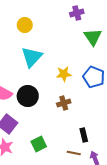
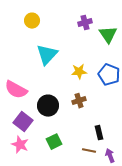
purple cross: (77, 13) -> (85, 23), moved
yellow circle: (25, 25) -> (32, 21), moved
black circle: (28, 96) -> (48, 106), moved

